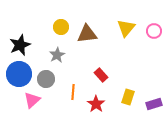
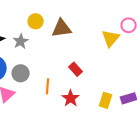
yellow triangle: (126, 28) -> (111, 38), moved
gray star: (57, 55) -> (21, 41), moved
yellow rectangle: (128, 97) -> (106, 100), moved

